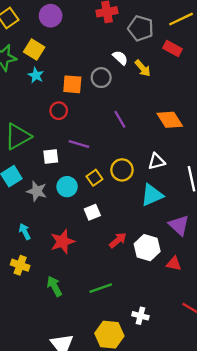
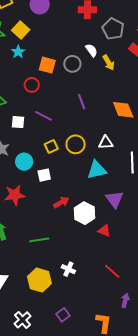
cyan circle: (67, 187) -> (24, 162), moved

